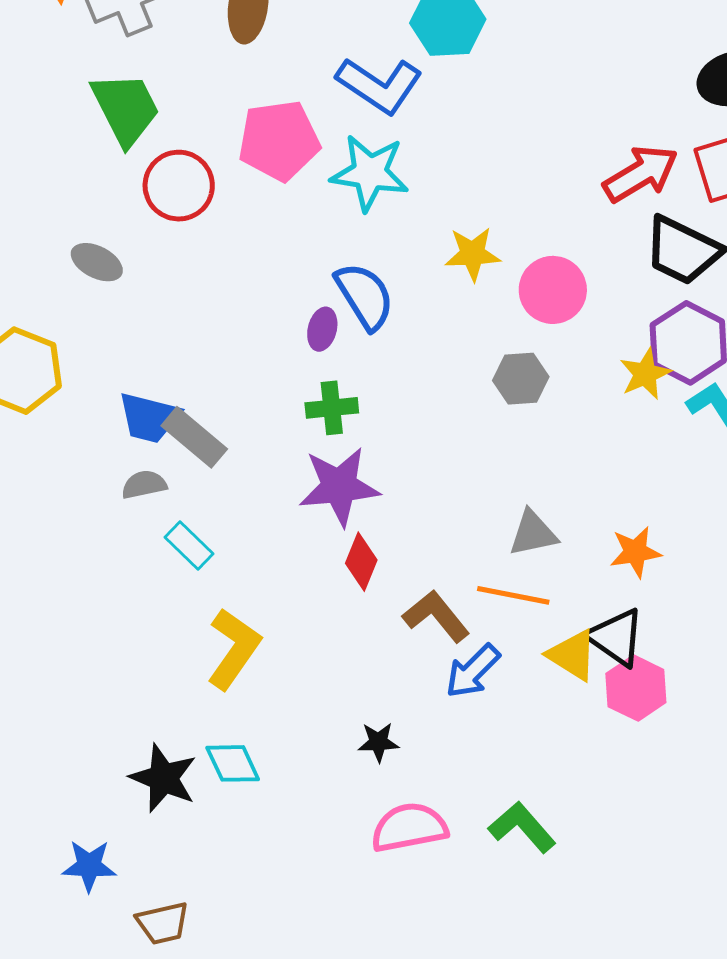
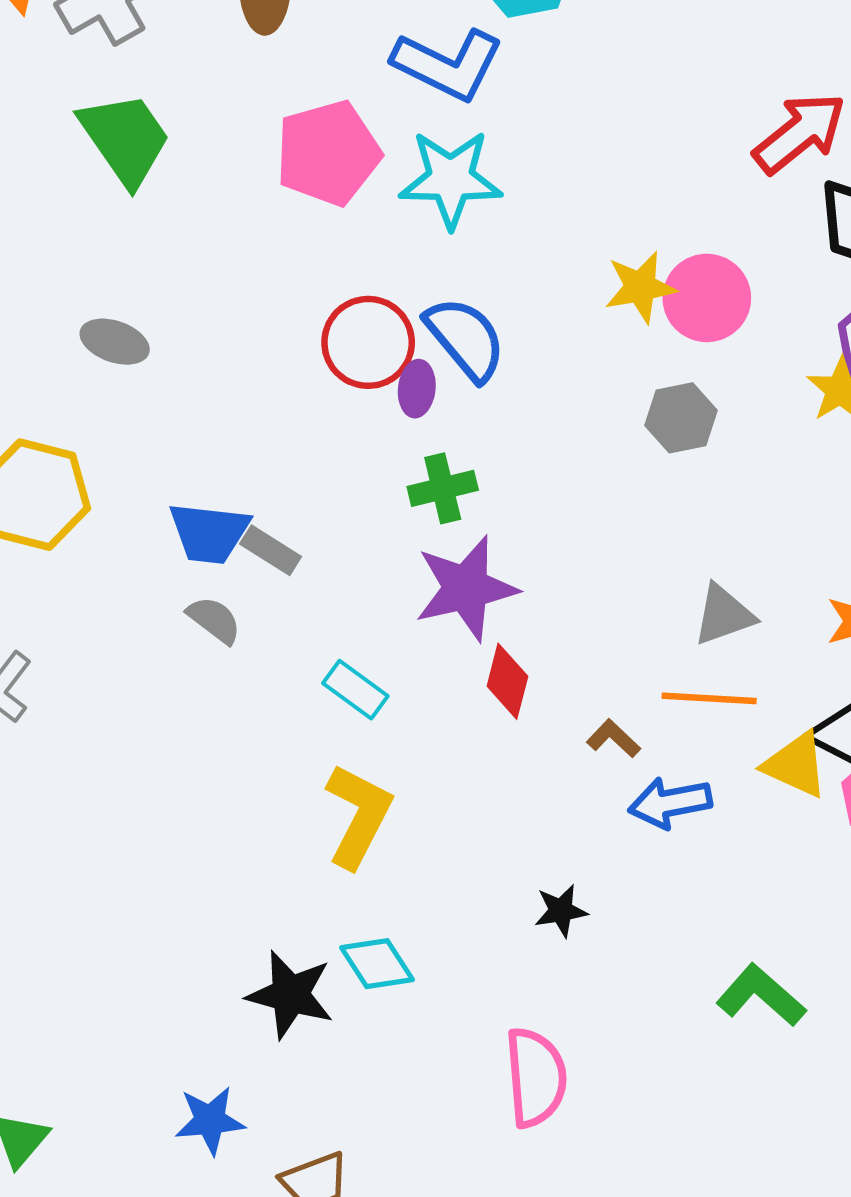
red circle: (179, 186) -> (368, 342), moved
yellow star: (473, 254) -> (640, 287), moved
gray rectangle: (194, 437) -> (271, 550), size x0.7
gray semicircle: (144, 485) -> (214, 620), turned 57
cyan rectangle: (189, 545) -> (355, 690), moved
brown L-shape: (436, 616) -> (613, 738), size x0.6
blue arrow: (473, 671) -> (670, 803), turned 42
pink semicircle: (409, 827) -> (536, 1077), moved, turned 104

